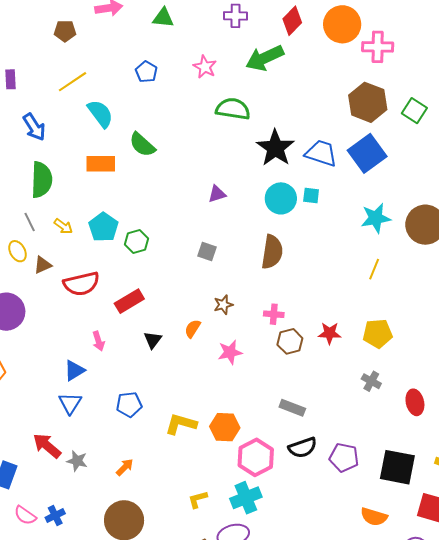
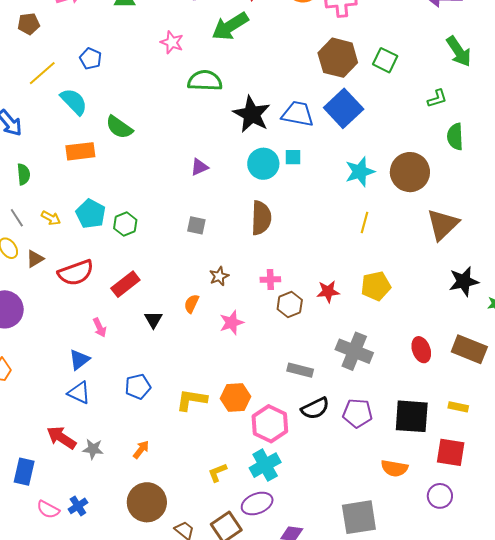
blue pentagon: (146, 72) -> (91, 59), moved
green semicircle: (42, 180) -> (24, 174), size x0.6
gray cross: (371, 381) -> (354, 351), moved, size x1.8
blue triangle: (70, 403) -> (79, 393), turned -30

